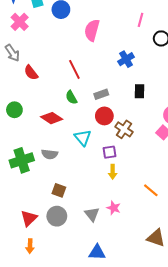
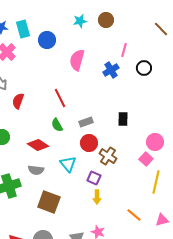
blue cross: (126, 59) -> (111, 70), moved
red semicircle: (31, 73) -> (18, 101), turned 56
purple square: (110, 152) -> (94, 178), turned 32
gray semicircle: (50, 154) -> (36, 170), moved
brown square: (59, 190) -> (49, 202), moved, size x1.6

